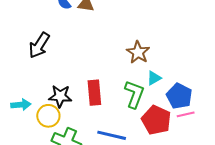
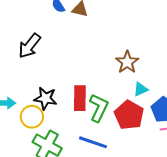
green L-shape: (134, 94) -> (99, 108), moved
red pentagon: (156, 120) -> (129, 115), moved

